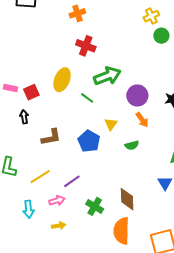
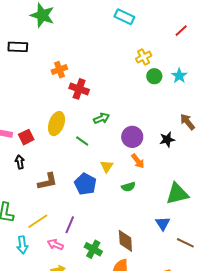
orange cross: (77, 13) -> (59, 70), moved
green arrow: (107, 76) -> (102, 118), size x0.6
purple line: (72, 181) -> (70, 225), turned -30
pink arrow: (57, 201) -> (55, 245), turned -140
cyan arrow: (28, 209) -> (22, 245), moved

